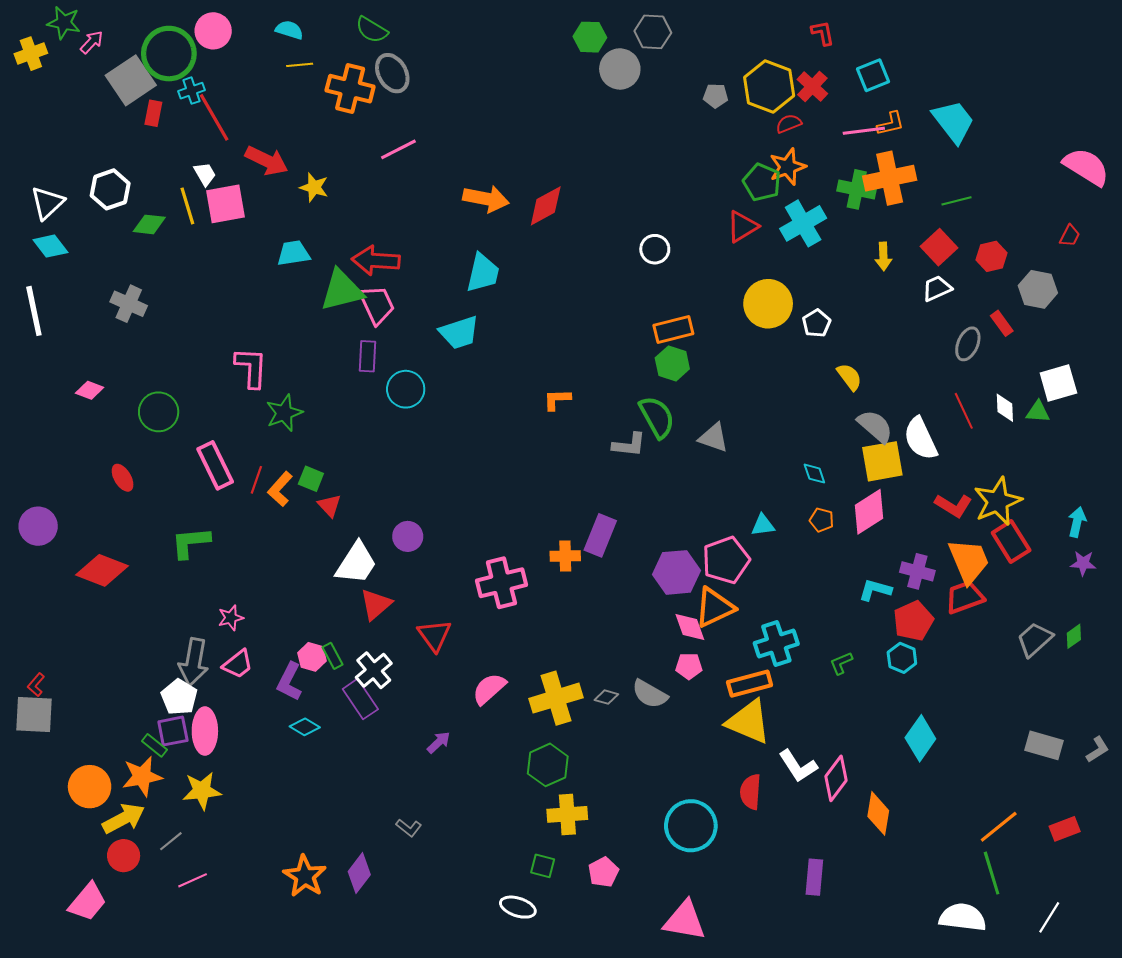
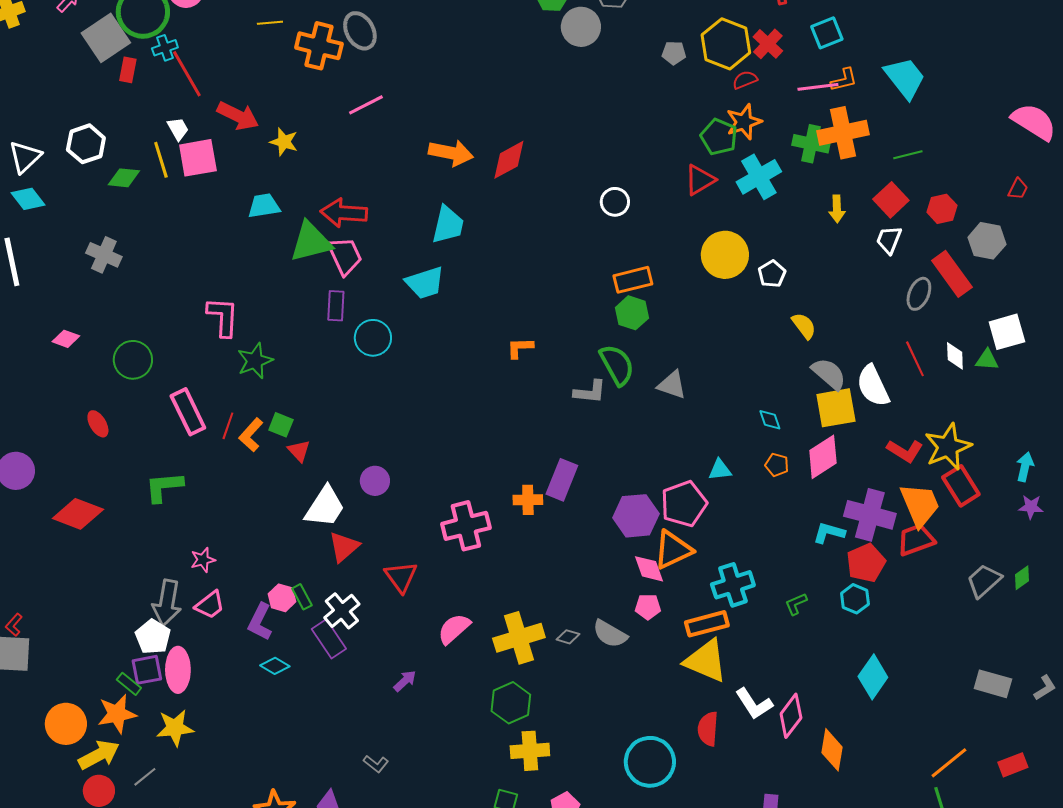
white trapezoid: (937, 288) -> (889, 240), turned -44
red rectangle: (1002, 323) -> (952, 274), size x1.8
purple cross: (917, 571) -> (870, 515), size x1.5

